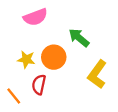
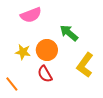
red semicircle: (39, 85) -> (45, 74), moved, turned -42

